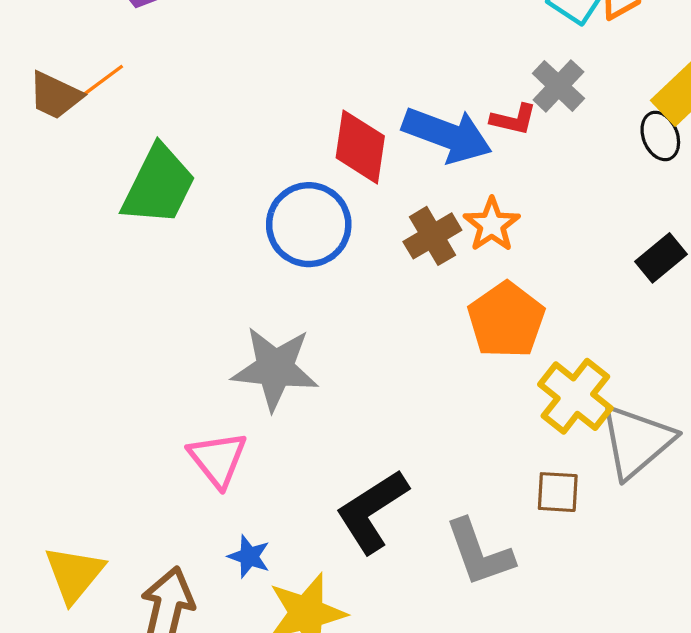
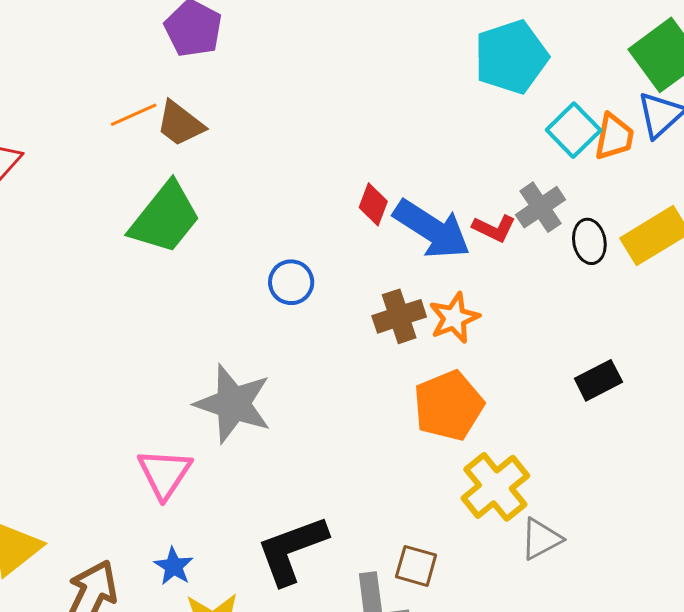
brown trapezoid: (55, 96) -> (180, 124), moved
black ellipse: (660, 136) -> (589, 241), moved
red diamond: (360, 147) -> (373, 204), moved, size x0.6
blue circle: (309, 225) -> (291, 282), size x0.6
gray triangle: (637, 441) -> (541, 539), size x0.6
brown square: (558, 492) -> (416, 566), moved

